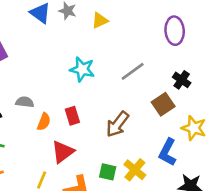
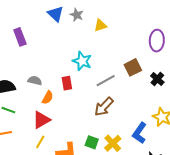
gray line: (133, 71) -> (106, 81), moved
brown square: (163, 104) -> (133, 67), moved
red rectangle: (72, 116) -> (67, 83), moved
red triangle: (63, 152) -> (41, 120), moved

